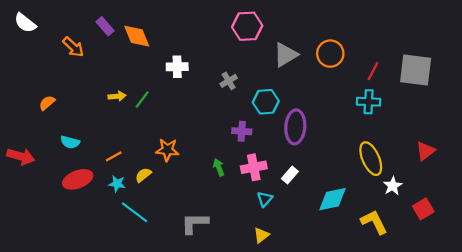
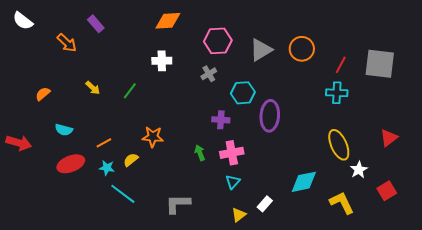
pink hexagon: (247, 26) -> (218, 41), moved
orange diamond: (137, 36) -> (168, 21), moved, turned -72
yellow arrow: (117, 96) -> (93, 88), moved, turned 49
white rectangle: (290, 175) -> (265, 204), moved
cyan triangle: (265, 199) -> (233, 182), moved

